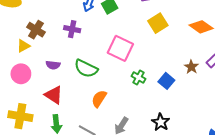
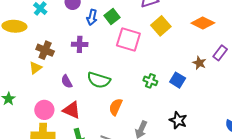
pink square: (120, 48) -> (128, 40), moved
purple semicircle: (53, 65) -> (67, 82), turned 64
pink circle: (21, 74) -> (44, 110), moved

